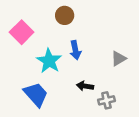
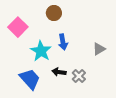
black arrow: (85, 86) -> (59, 72), moved
gray cross: (106, 100) -> (79, 76), moved, turned -32

